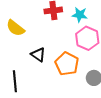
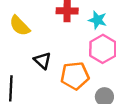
orange pentagon: (67, 64) -> (75, 76), turned 30

